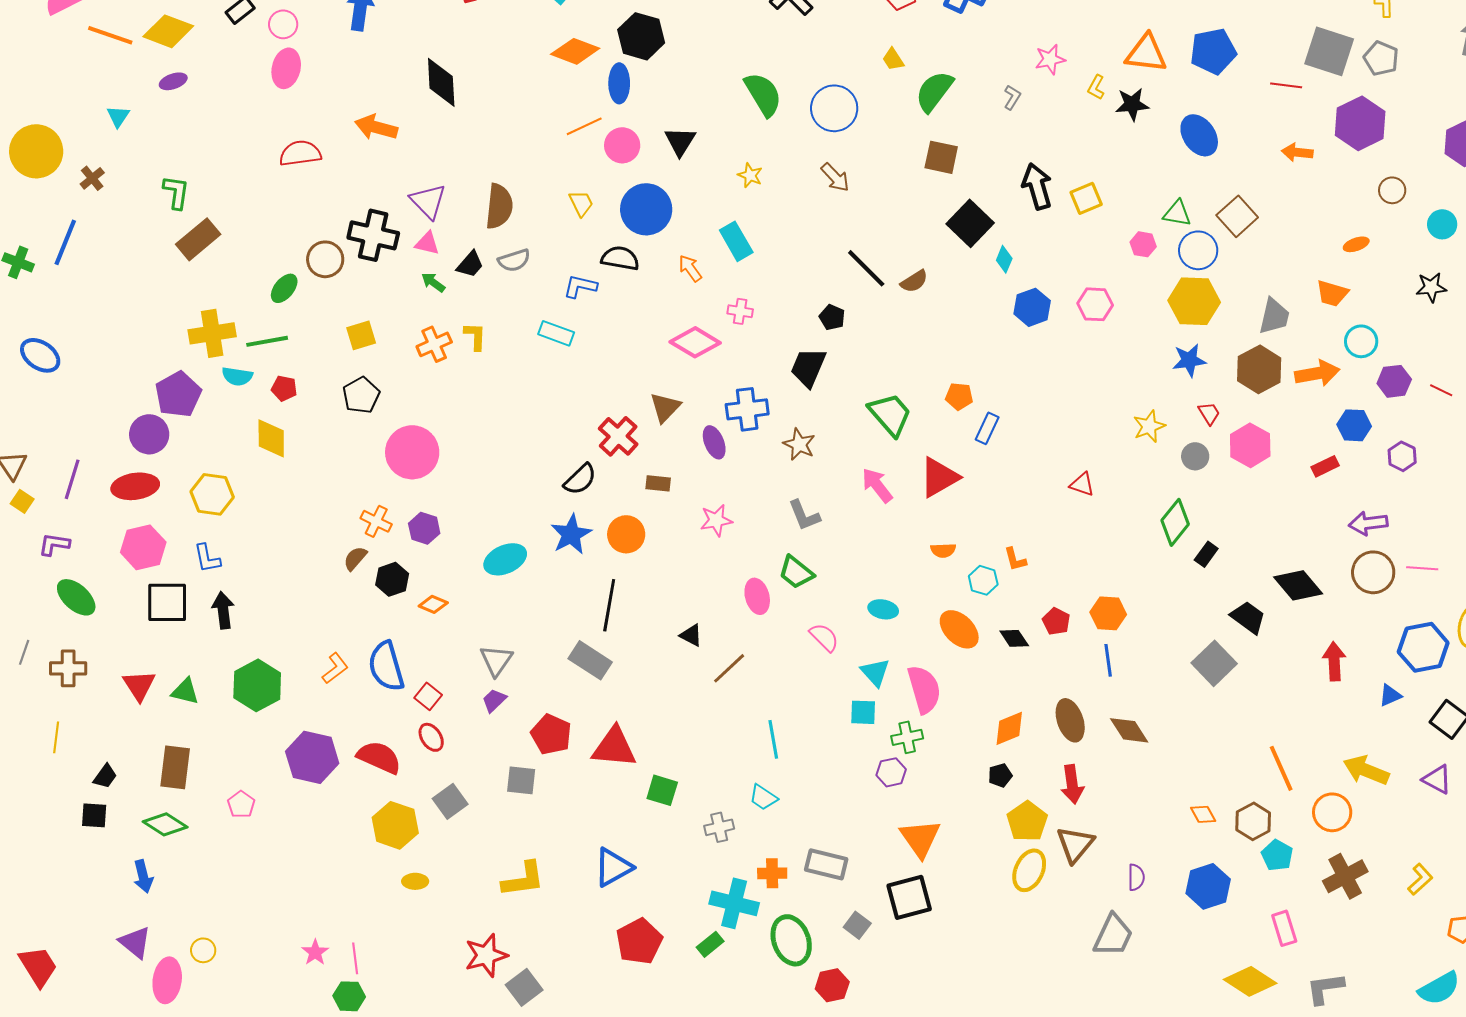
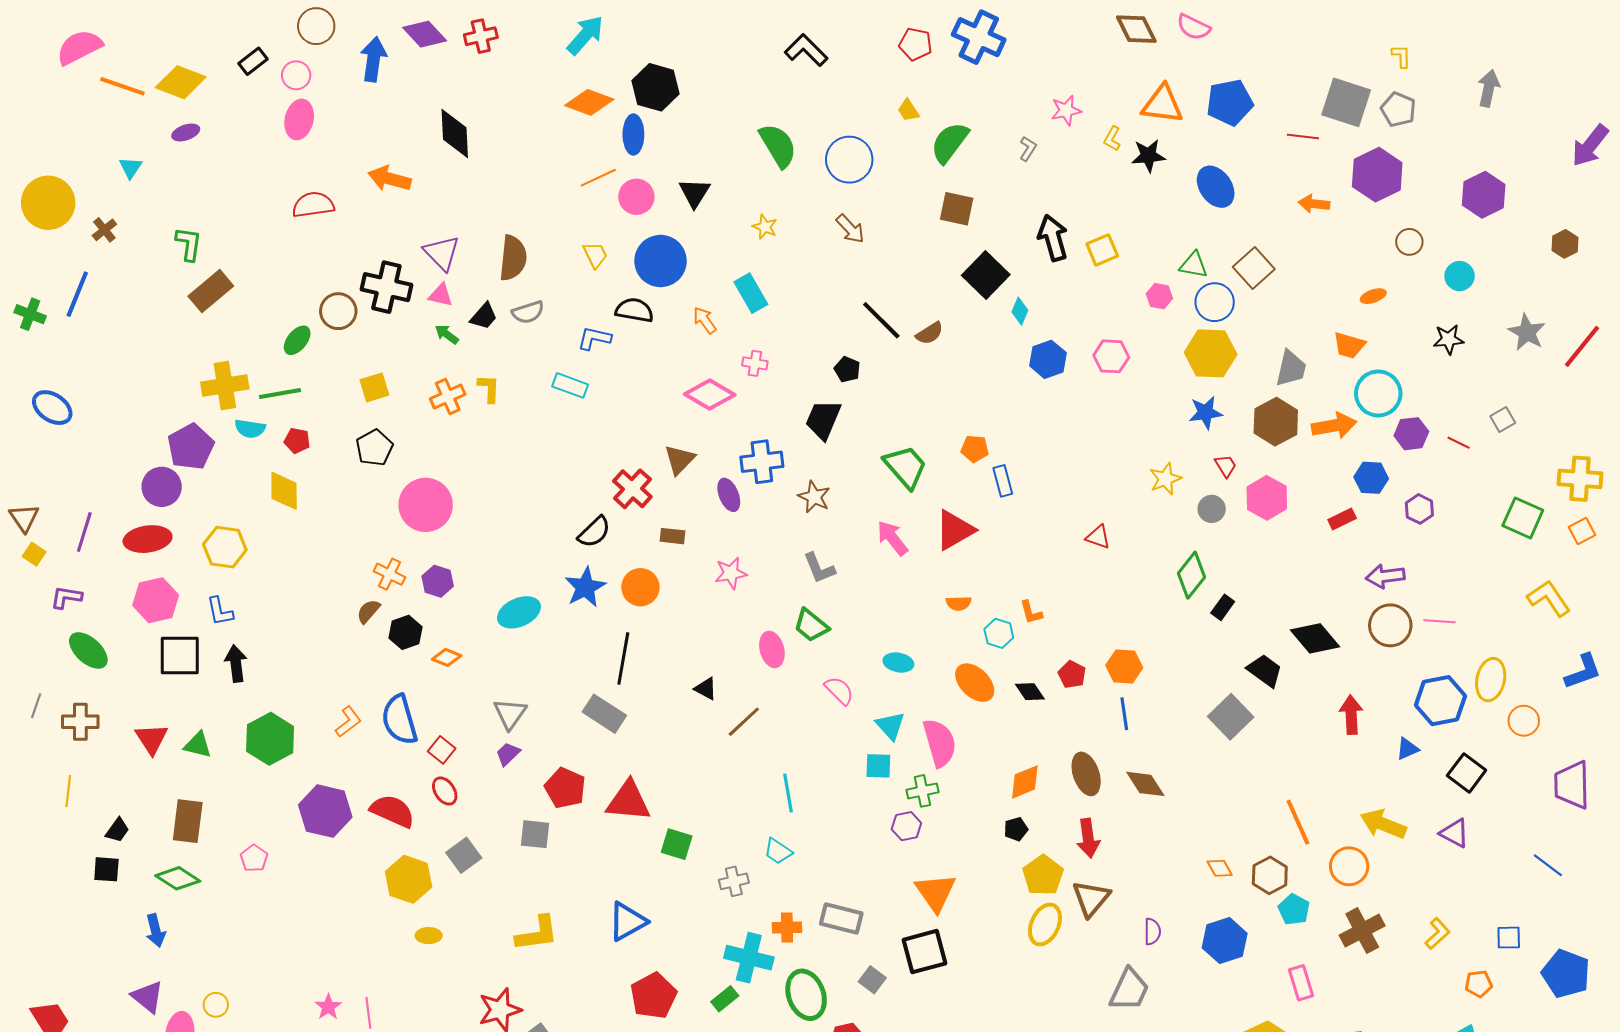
cyan circle: (1361, 341) -> (1378, 393), size x1.4
blue rectangle: (987, 428) -> (1003, 481), turned -40

